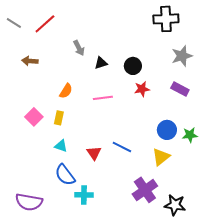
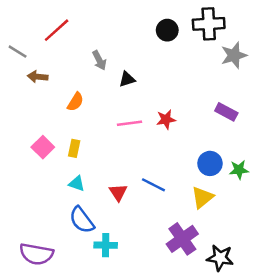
gray line: (14, 23) -> (18, 52), moved
gray star: (182, 56) -> (234, 55), moved
black circle: (133, 66) -> (167, 30), moved
red star: (142, 89) -> (166, 119), moved
orange semicircle: (66, 91) -> (75, 102), moved

